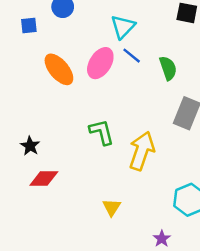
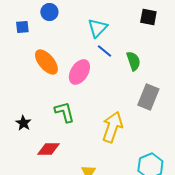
pink ellipse: (100, 63) -> (79, 72), moved
green L-shape: (102, 132) -> (64, 112), moved
red diamond: (44, 178) -> (48, 149), moved

